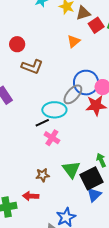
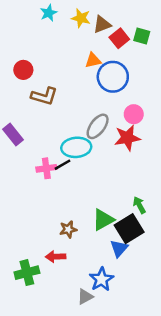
orange triangle: (74, 41) -> (93, 60), turned 32
blue circle: (86, 83) -> (113, 77), moved
pink cross: (52, 138) -> (46, 168), moved, turned -35
green triangle: (71, 170) -> (103, 220), turned 42
blue triangle: (94, 195) -> (119, 248), moved

